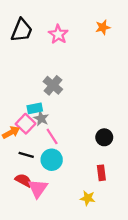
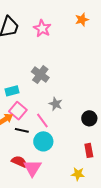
cyan rectangle: (35, 108) -> (12, 91), moved
gray star: (41, 118) -> (56, 104), moved
black line: (26, 155) -> (22, 130), moved

